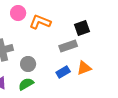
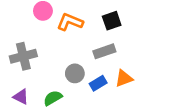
black square: (82, 28) -> (112, 21), moved
gray circle: (28, 64) -> (75, 73), moved

